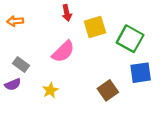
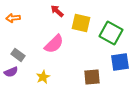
red arrow: (67, 13) -> (57, 11), turned 144
yellow square: (95, 27) -> (81, 23), turned 30
brown square: (108, 90) -> (92, 77), turned 30

